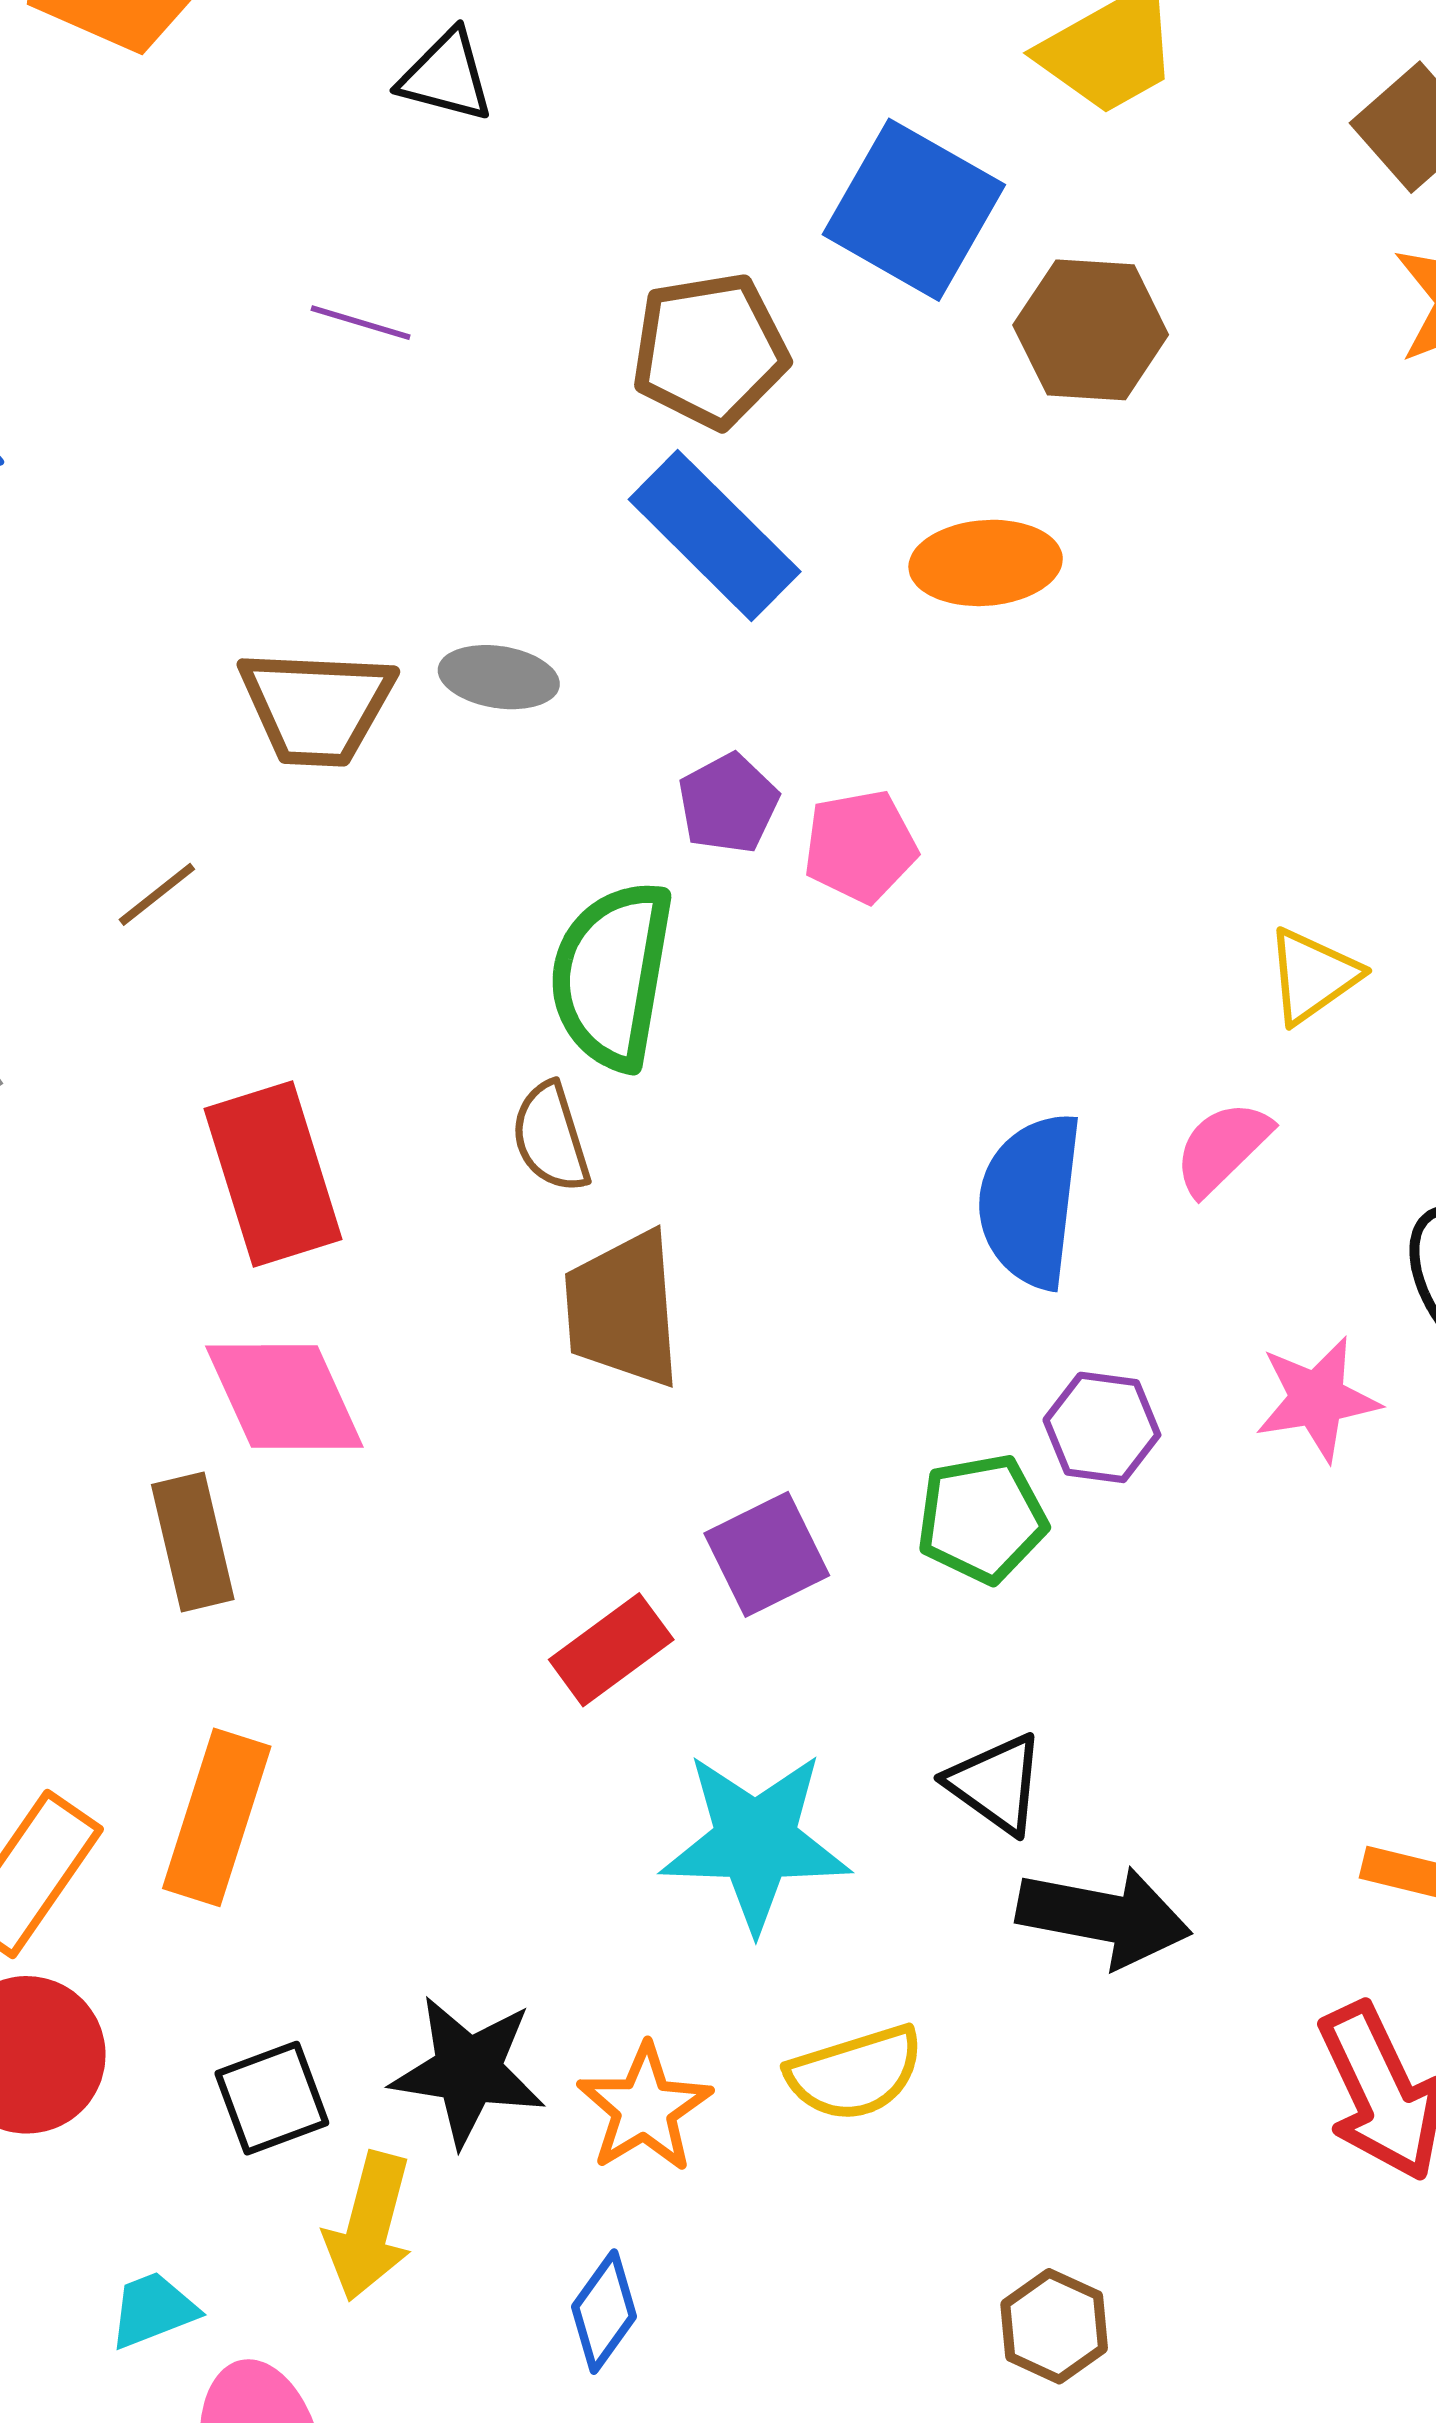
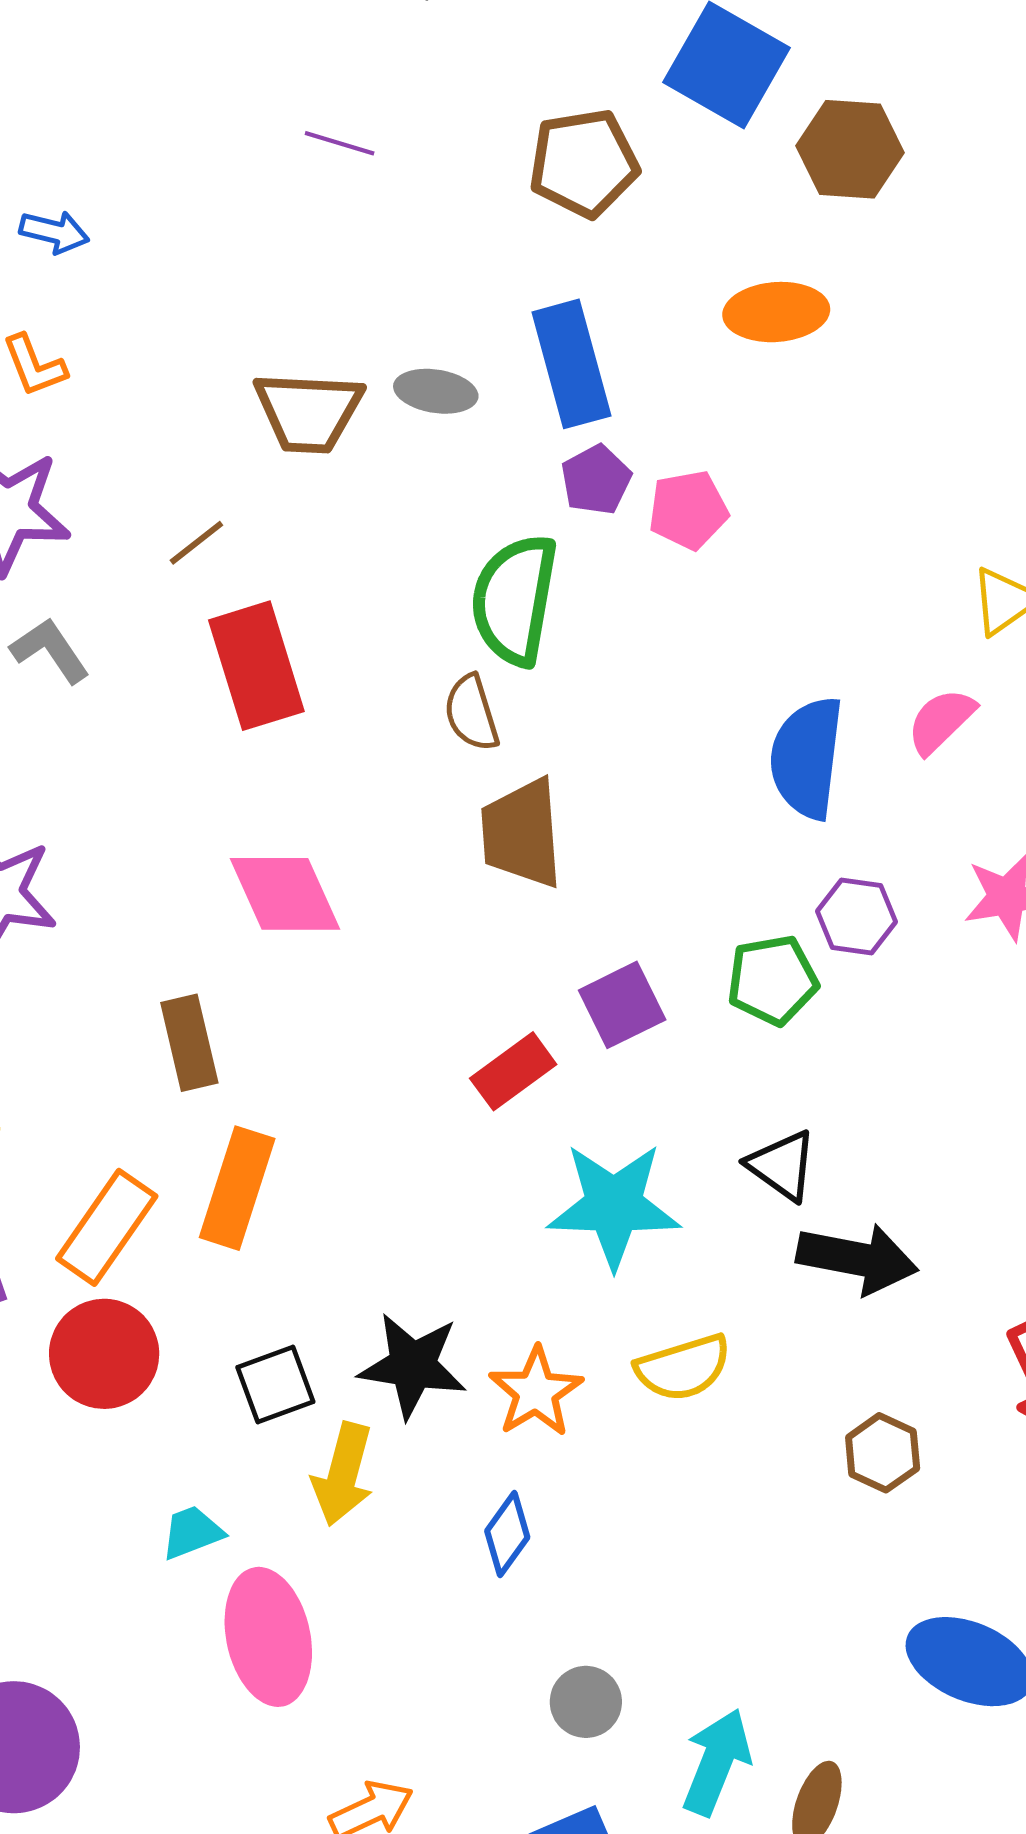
blue rectangle: (715, 535) -> (571, 364), moved, turned 30
red rectangle: (273, 1174) -> (256, 666), moved
brown rectangle: (193, 1542) -> (189, 1043), moved
brown hexagon: (1054, 2326) -> (883, 1453), moved

